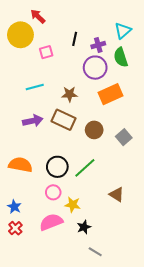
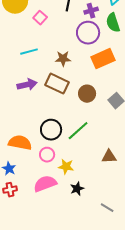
pink square: (46, 52) -> (40, 18), turned -32
orange semicircle: (20, 165) -> (20, 143), moved
brown triangle: (117, 194) -> (109, 157), turned -35
red cross: (15, 228) -> (10, 190), turned 32
gray line: (95, 252) -> (107, 208), moved

